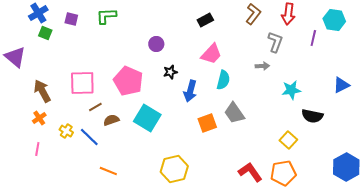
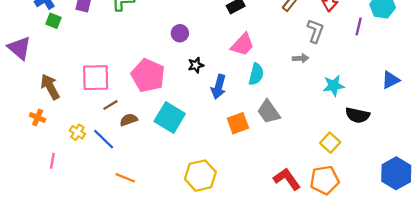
orange cross: (39, 118) -> (38, 117), moved, turned -32
pink line: (37, 149) -> (52, 161), moved

